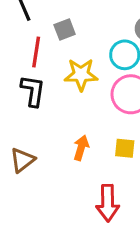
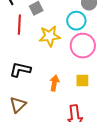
black L-shape: (33, 91) -> (20, 70), moved, turned -80
brown triangle: (22, 160) -> (18, 105), moved

